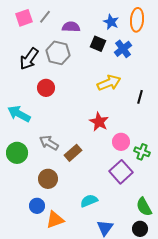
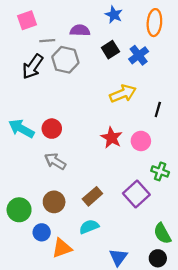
gray line: (45, 17) -> (47, 41), moved, turned 48
blue star: (111, 22) -> (114, 15), moved
black square: (98, 44) -> (110, 50), turned 35
red circle: (46, 88) -> (52, 129), moved
pink circle: (121, 142) -> (141, 141), moved
green circle: (17, 153) -> (19, 210), moved
brown rectangle: (73, 153) -> (92, 196), moved
cyan semicircle: (89, 201) -> (89, 227), moved

